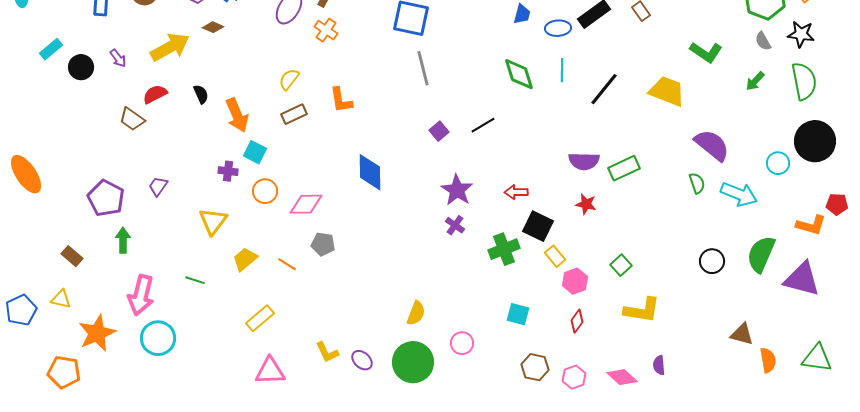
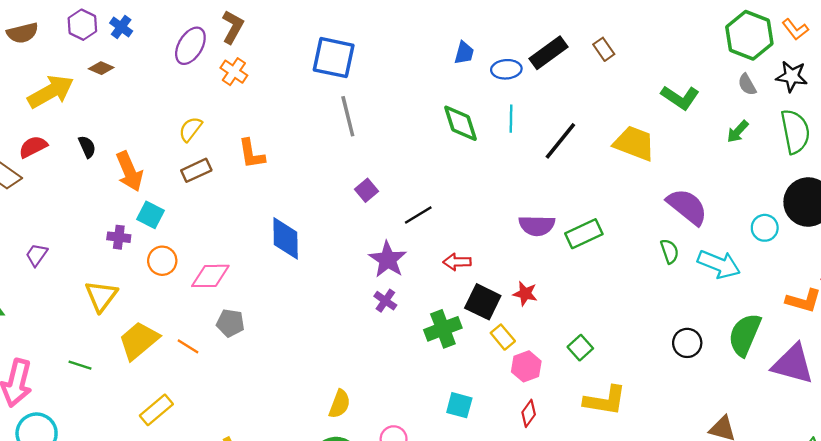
black line: (483, 125) -> (418, 215), moved
red star: (586, 204) -> (525, 294), moved
yellow trapezoid: (245, 259) -> (139, 341), size x1.4

